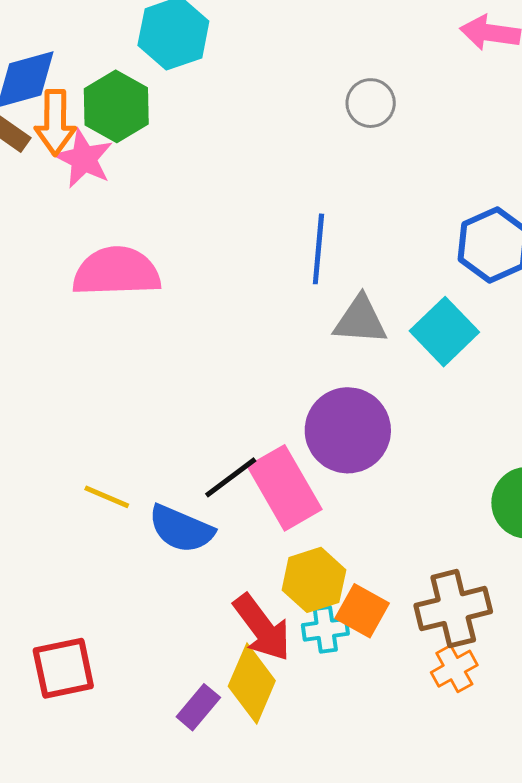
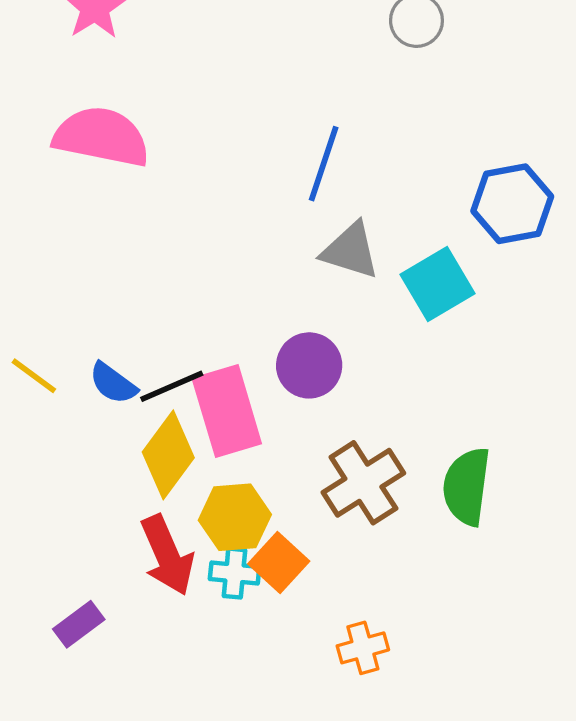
purple circle: (348, 430) -> (309, 365), size x0.7
blue semicircle: (181, 529) -> (113, 383), moved, size x0.7
brown cross: (453, 609) -> (363, 483), moved, turned -32
yellow diamond: (252, 683) -> (168, 455), moved

